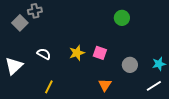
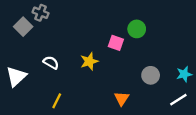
gray cross: (35, 11) -> (41, 13), turned 32
green circle: (122, 18) -> (137, 29), moved
pink square: (100, 53) -> (116, 43), moved

